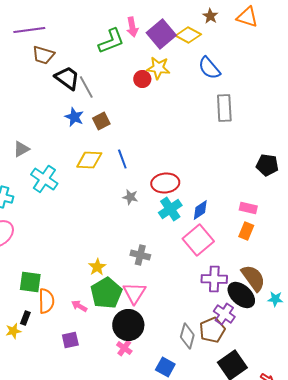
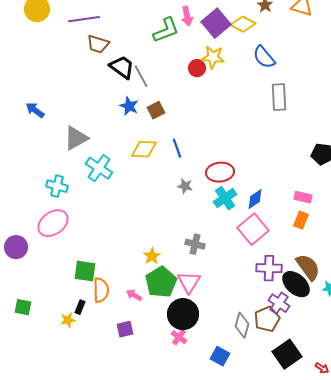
gray triangle: (21, 149) -> (76, 138), size x1.5

